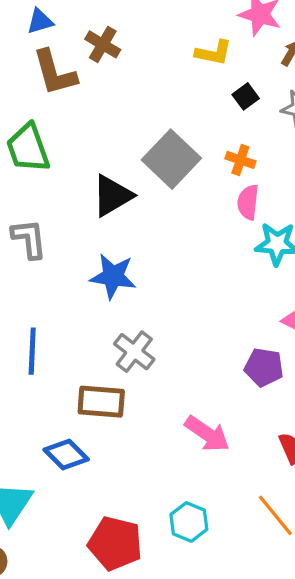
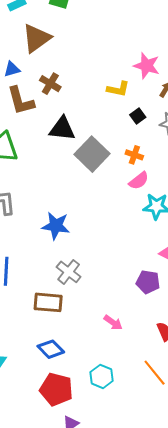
black triangle: (112, 196) -> (62, 129), moved, turned 36
pink semicircle: (248, 202) -> (139, 181), turned -135
pink arrow: (207, 434) -> (113, 323), size x0.7
blue diamond: (66, 455) -> (51, 349), moved

